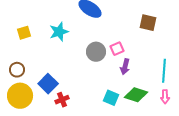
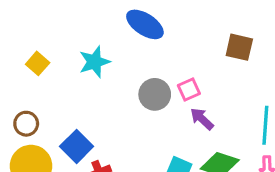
yellow square: (24, 33) -> (38, 63), turned -32
purple arrow: (125, 67) -> (202, 119), turned 119

